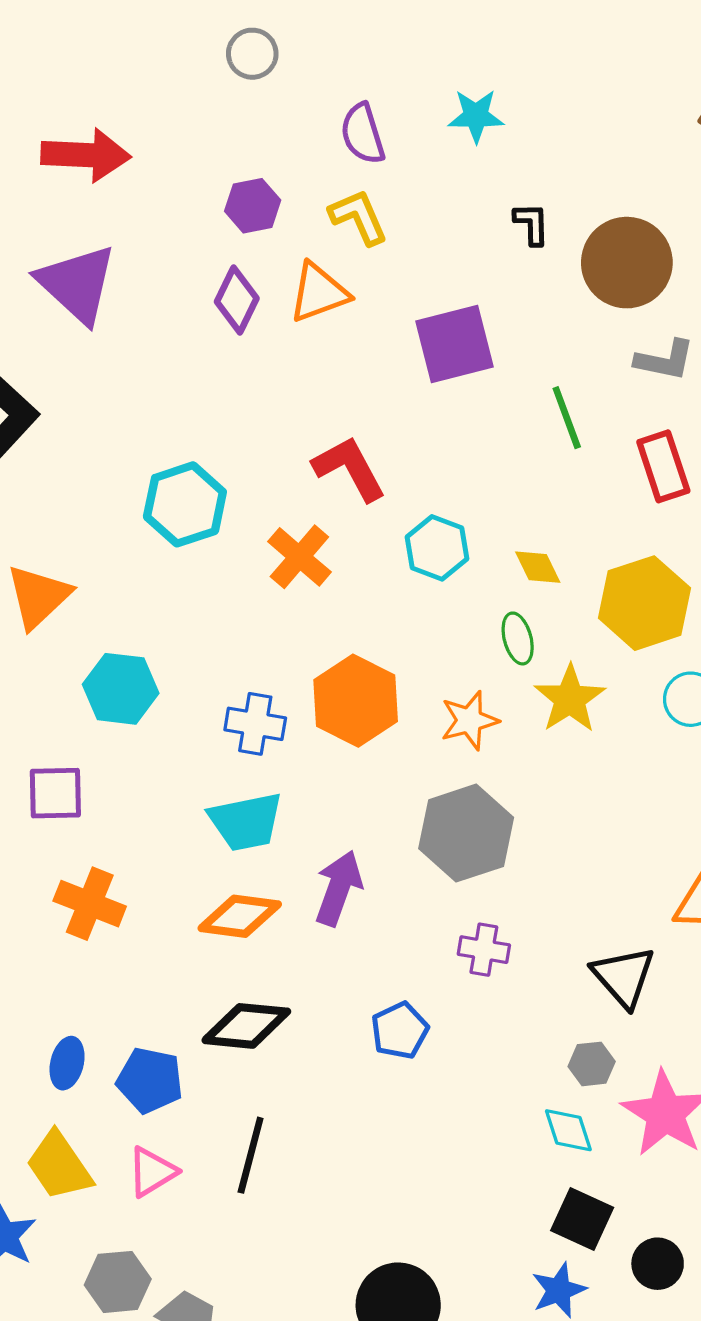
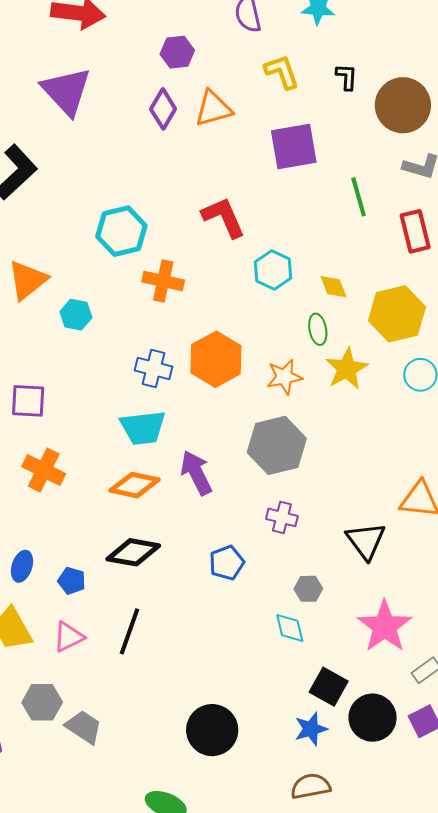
yellow L-shape: (359, 217) -> (282, 72), moved
orange cross: (299, 557) -> (163, 281), moved, turned -33
cyan hexagon: (121, 689) -> (76, 315), moved, size x0.7
purple arrow: (339, 888) -> (196, 473), turned -51
gray hexagon: (592, 1064) -> (308, 589), moved
blue pentagon: (150, 1080) -> (72, 581), size x0.7
cyan diamond: (568, 1130) -> (290, 628), moved
black circle: (658, 1264) -> (373, 718), size x1.5

